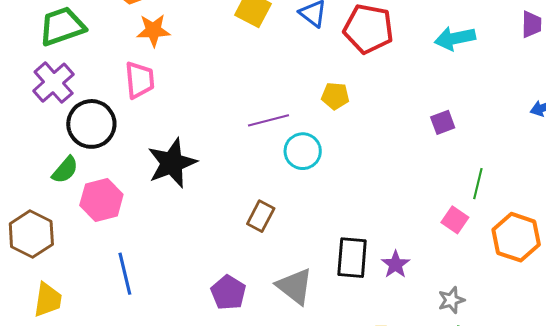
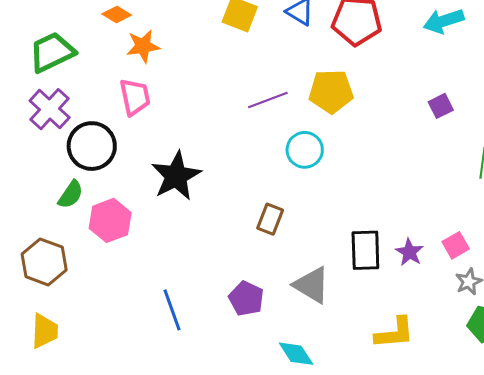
yellow pentagon: (335, 96) -> (331, 91), size x1.6
purple line: (268, 120) -> (268, 100), moved
pink square: (455, 220) -> (456, 245), moved, turned 32
blue line: (125, 274) -> (172, 310), moved
yellow trapezoid: (48, 300) -> (45, 331), moved

